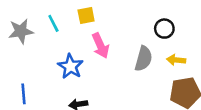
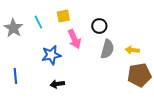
black circle: (164, 29) -> (99, 26), moved
gray star: (21, 31) -> (13, 28), turned -30
blue star: (70, 66) -> (51, 55), turned 30

